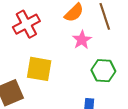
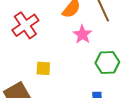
yellow square: (39, 69) -> (43, 68), size x0.6

